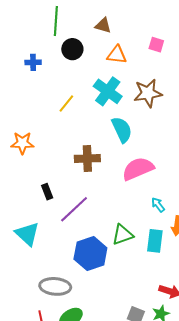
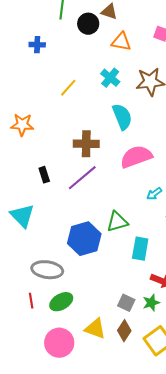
black circle: (72, 49) -> (88, 24), moved
cyan cross: (108, 91) -> (110, 78), size x0.7
cyan arrow: (158, 205) -> (154, 194), turned -91
purple line: (74, 209) -> (82, 178), moved
cyan rectangle: (155, 241) -> (140, 249), moved

